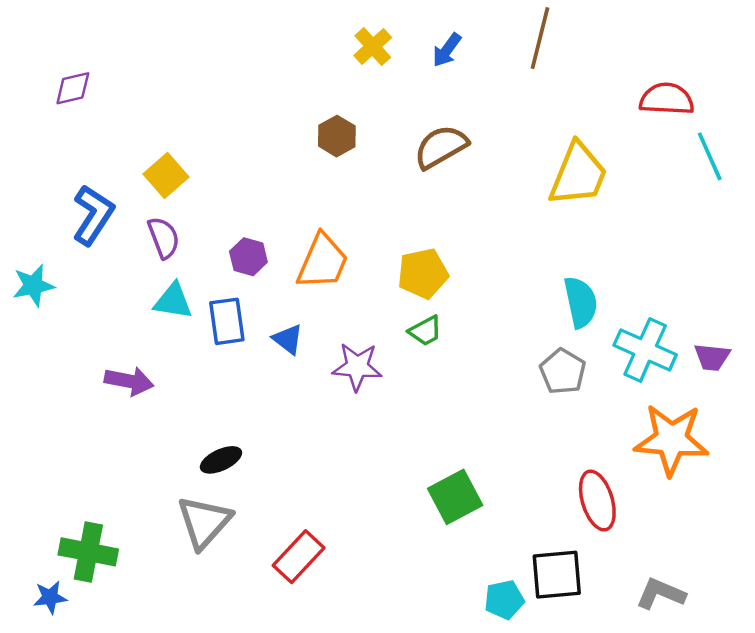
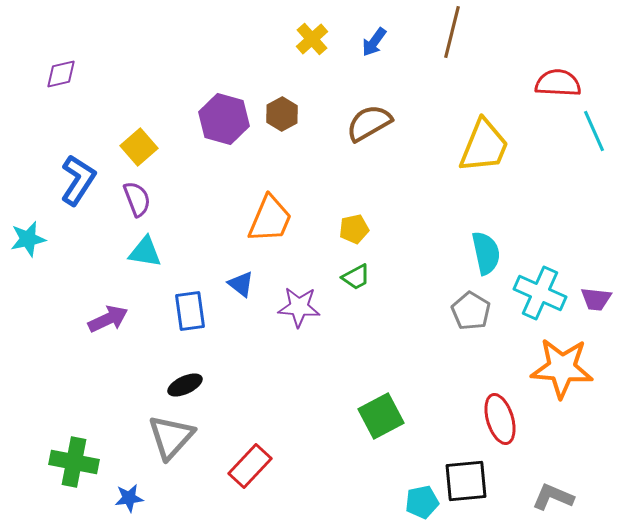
purple hexagon: (248, 257) -> (224, 119), moved, size x1.6
yellow pentagon: (423, 273) -> (354, 229), size x0.7
blue rectangle: (227, 321) -> (190, 311), moved
purple arrow: (129, 381) -> (108, 319), turned -36
blue star: (50, 597) -> (129, 498), moved

